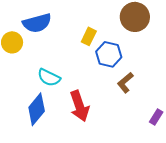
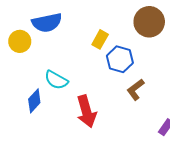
blue diamond: (37, 109) -> (34, 101), moved, size x0.7

